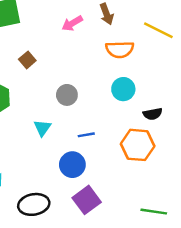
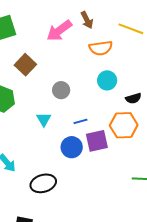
pink arrow: (72, 23) -> (59, 31), size x1.5
brown square: (27, 60) -> (25, 65), size x1.5
purple square: (87, 200) -> (97, 141), moved, turned 30

